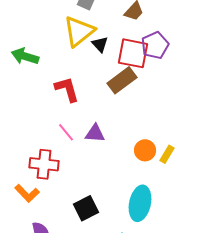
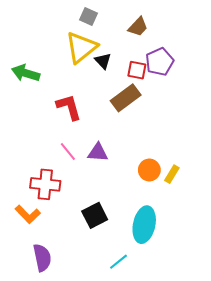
red square: (133, 53) -> (137, 70), size x0.6
black square: (86, 208) -> (95, 215), moved

